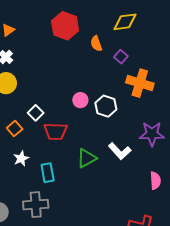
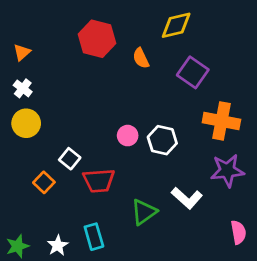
purple square: (121, 57) -> (193, 72), moved, size x1.6
orange cross: (140, 83) -> (221, 121), moved
white star: (21, 158) -> (58, 245), moved

